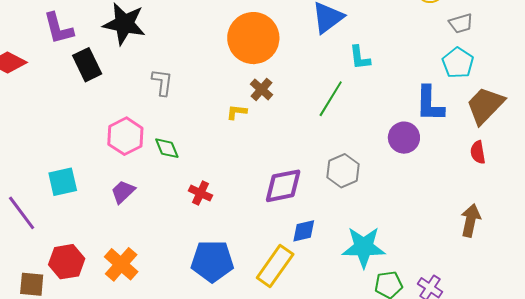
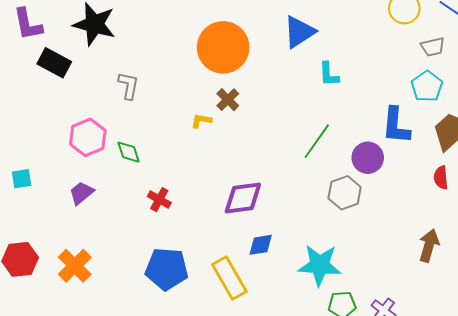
black rectangle: (87, 65) -> (54, 63), turned -40
green line: (331, 99) -> (317, 141), moved
gray hexagon: (343, 171) -> (345, 193), moved
cyan square: (63, 182) -> (22, 179), size x0.7
yellow rectangle: (275, 266) -> (229, 278), turned -69

